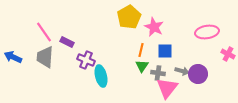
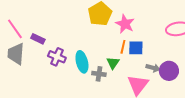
orange line: (141, 50) -> (123, 47), moved
gray cross: (158, 73) -> (99, 74), moved
cyan ellipse: (101, 76) -> (82, 62), moved

